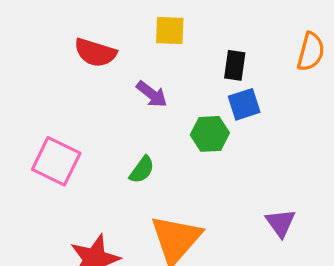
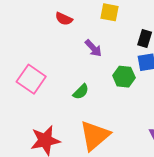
red semicircle: (95, 53) -> (64, 19), size x0.7

